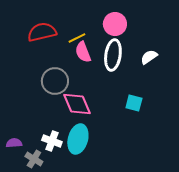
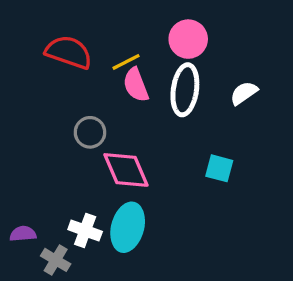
red semicircle: (42, 32) -> (69, 52), turned 32
gray circle: (55, 81) -> (90, 132), size x0.7

